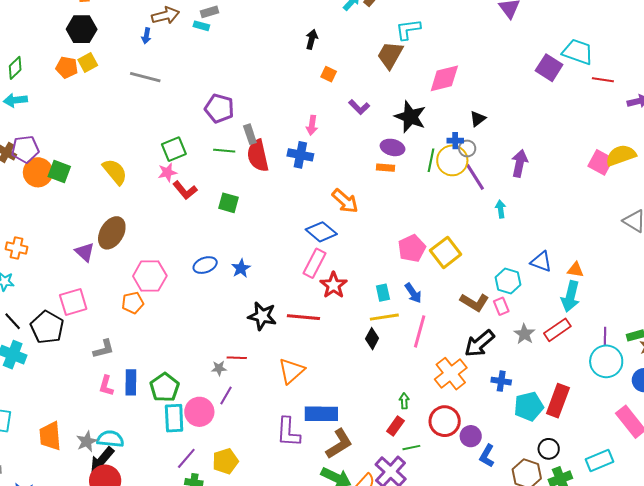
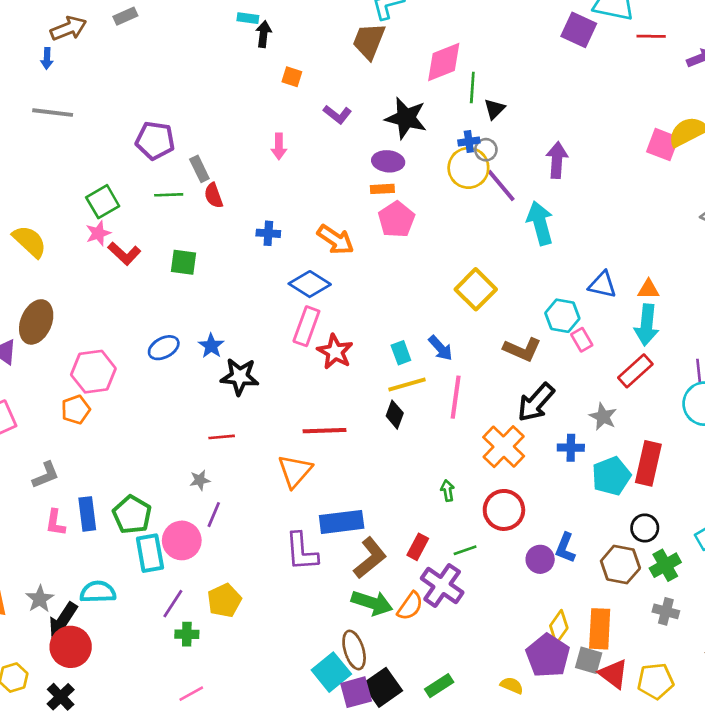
cyan rectangle: (201, 26) -> (248, 18), moved
blue cross: (300, 155) -> (268, 233), moved, size x0.7
red semicircle: (258, 156) -> (214, 196), size x0.6
green line: (431, 160) -> (472, 88), moved
cyan arrow: (501, 209) -> (540, 223), size x1.8
pink pentagon: (412, 248) -> (396, 219), moved
pink rectangle: (501, 306) -> (582, 340), moved
black star: (262, 316) -> (240, 377), moved
red line: (303, 317) -> (325, 431), moved
gray star: (524, 334) -> (603, 417), moved
red line: (237, 358) -> (222, 437), moved
red rectangle: (395, 426) -> (418, 547), moved
purple circle: (471, 436) -> (540, 559), moved
cyan semicircle: (110, 439) -> (98, 592), moved

